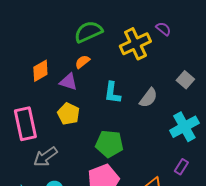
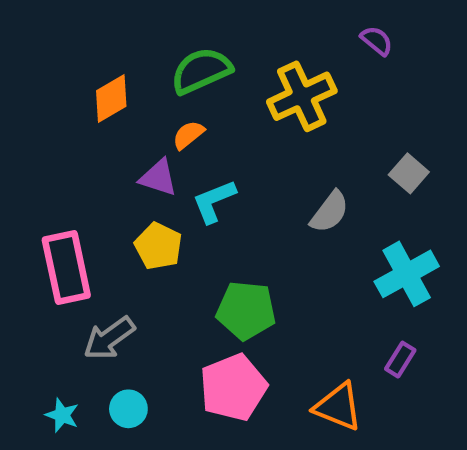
purple semicircle: (163, 29) -> (377, 41), moved
orange diamond: (40, 71) -> (111, 98), moved
cyan L-shape: (112, 93) -> (214, 201), moved, turned 60

